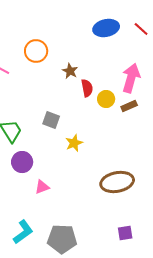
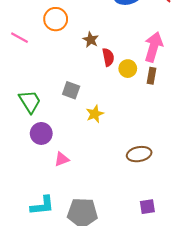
brown rectangle: (129, 106) -> (151, 76), turned -56
brown ellipse: (117, 182) -> (139, 154), size x0.7
cyan L-shape: (23, 232) -> (42, 206), turned 30

